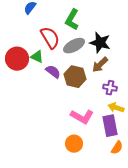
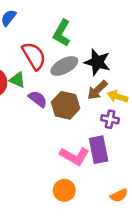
yellow arrow: (116, 108) -> (118, 96), moved
purple rectangle: (110, 126) -> (99, 150), moved
orange semicircle: (117, 148) -> (119, 195), turned 32

